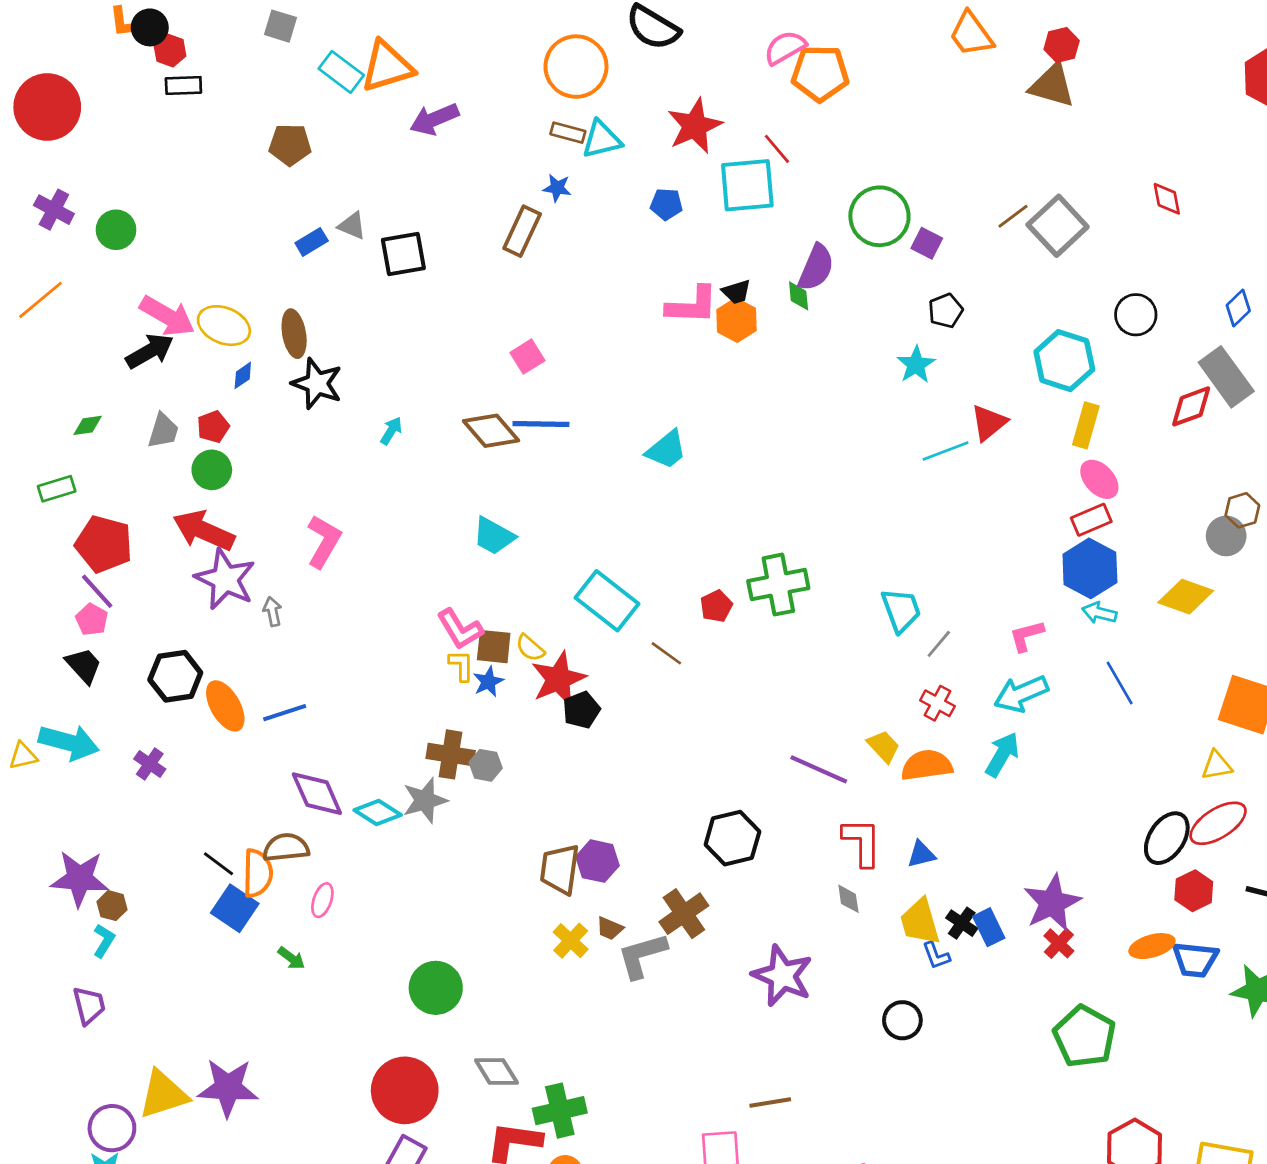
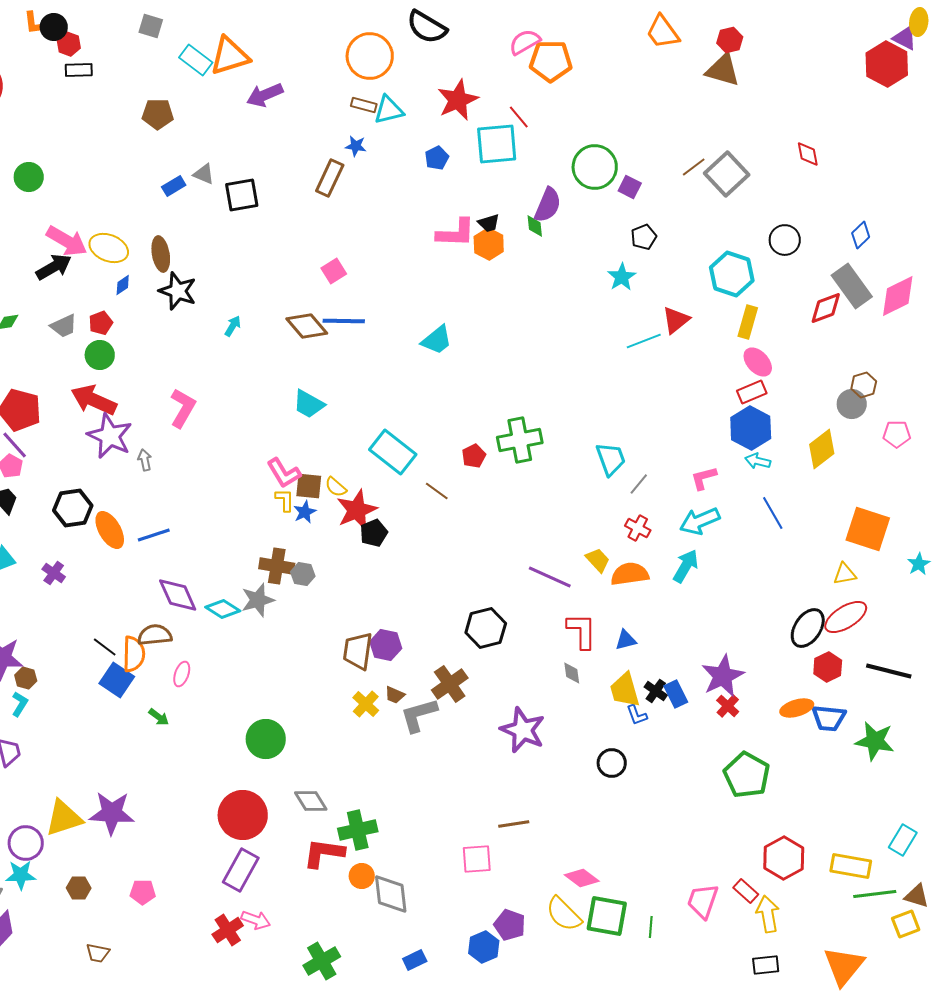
blue pentagon: (666, 204) -> (437, 158), turned -30
gray trapezoid: (163, 431) -> (64, 326), turned 48
yellow diamond: (1186, 597) -> (822, 449), turned -57

